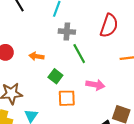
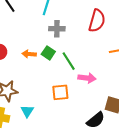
green line: (79, 54) -> (69, 61), moved
green square: (55, 76) -> (48, 53), moved

